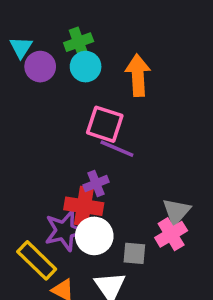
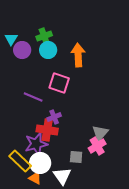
purple line: (117, 149) -> (33, 97), moved
white circle: (94, 236) -> (40, 163), moved

